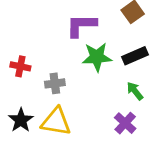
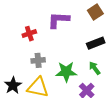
green star: (97, 57) -> (66, 72), moved
red cross: (20, 66) -> (29, 34), moved, turned -32

